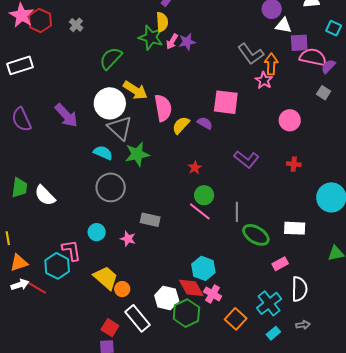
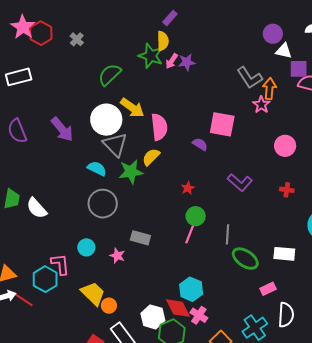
yellow semicircle: (181, 125) -> (151, 157), moved
pink line: (200, 211) -> (190, 232), turned 70

